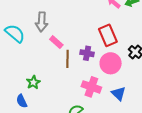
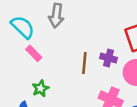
pink rectangle: (56, 42) -> (34, 53), moved

